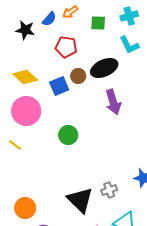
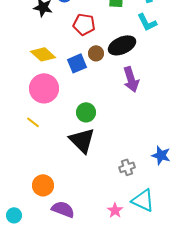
black triangle: (80, 200) -> (82, 140), moved

